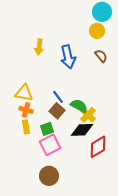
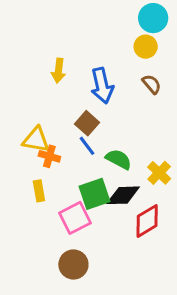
orange cross: (26, 110) -> (49, 156), moved
brown square: (57, 111) -> (87, 123), moved
yellow cross: (88, 115) -> (159, 173), moved
green square: (47, 129) -> (95, 194), moved, size x1.5

